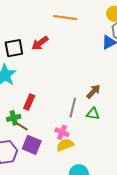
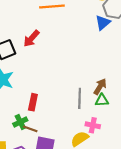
brown arrow: (93, 91) -> (100, 87), moved
pink cross: (62, 132) -> (93, 125), moved

